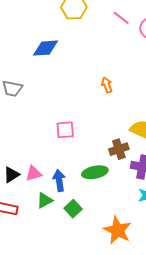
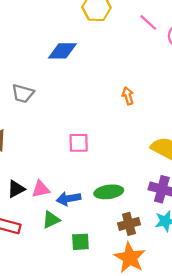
brown cross: (119, 149) -> (129, 224), moved
blue arrow: (59, 180) -> (69, 199), turned -95
green square: (73, 209) -> (80, 242), moved, turned 36

